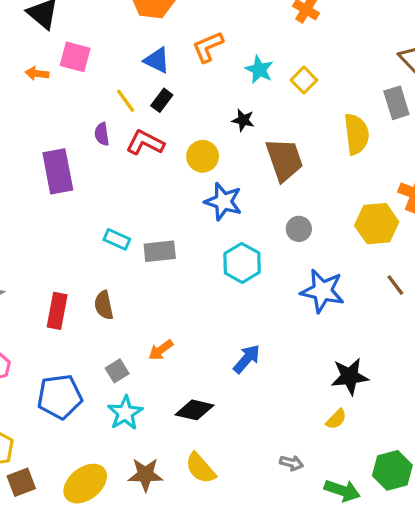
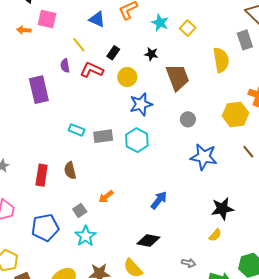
black rectangle: (162, 100) -> (113, 53), moved
blue star: (223, 202) -> (141, 104), turned -30
cyan hexagon: (242, 263) -> (137, 140), moved
black diamond: (194, 410) -> (148, 240), moved

